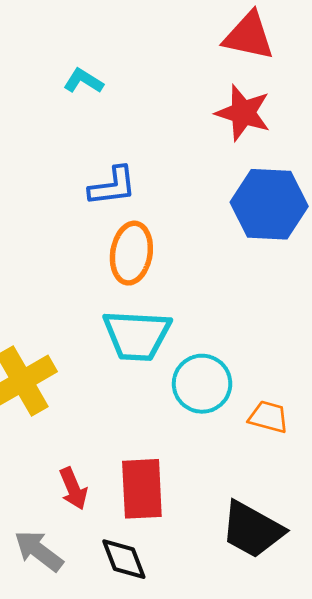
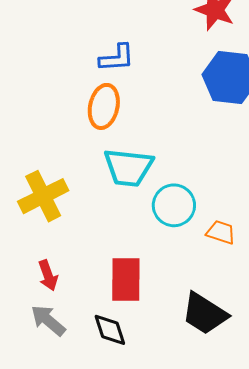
orange ellipse: (131, 253) -> (104, 106), moved
red arrow: (73, 489) -> (48, 275), moved

